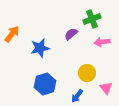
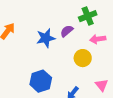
blue star: (40, 48) -> (46, 38), moved
yellow circle: (87, 73) -> (83, 58), moved

